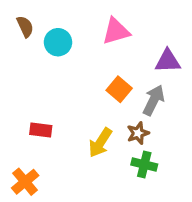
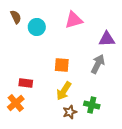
orange square: (119, 89) -> (62, 65), moved, turned -35
brown star: (138, 133) -> (70, 112), moved
orange cross: (25, 182) -> (16, 103), moved

